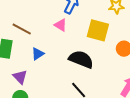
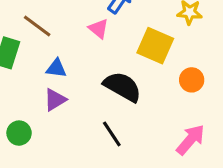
blue triangle: (38, 54) -> (56, 68), turned 32
purple triangle: (20, 77) -> (55, 100), moved, turned 35

